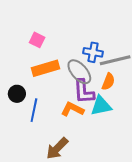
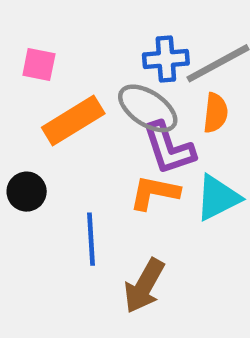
cyan triangle: (101, 106) -> (218, 198), moved
blue line: (34, 110) -> (91, 239), moved

